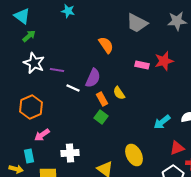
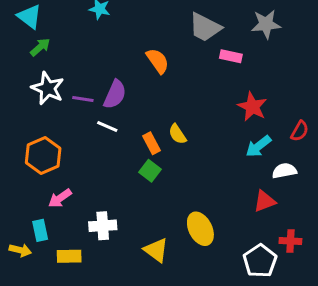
red star: (164, 61) -> (252, 107), moved, turned -30
pink rectangle: (142, 65) -> (231, 56), moved
purple semicircle: (93, 78) -> (115, 94), moved
cyan arrow: (162, 122) -> (258, 146), moved
red triangle: (177, 148) -> (265, 201), moved

